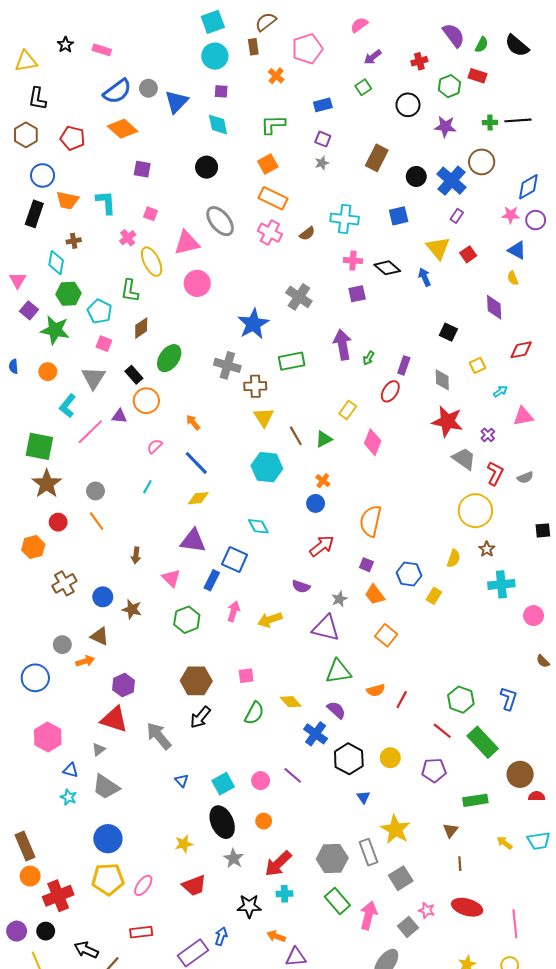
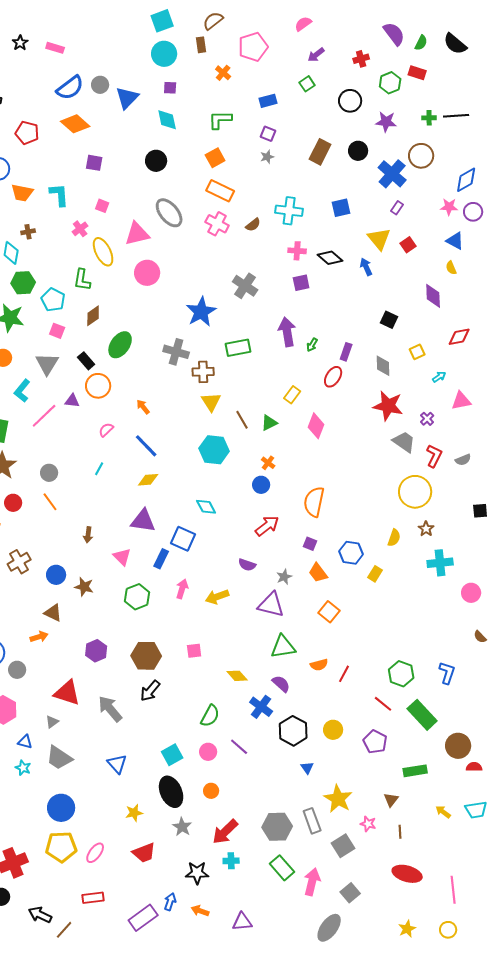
black circle: (416, 176) -> (358, 151), moved
gray circle: (62, 645) -> (17, 670), moved
purple hexagon: (124, 685) -> (96, 651), moved
green semicircle: (254, 713) -> (210, 716), moved
purple pentagon: (434, 770) -> (375, 742), turned 30
blue triangle: (182, 781) -> (117, 764), moved, size x1.5
pink star: (427, 910) -> (368, 824), moved
orange arrow: (276, 936) -> (200, 911), moved

